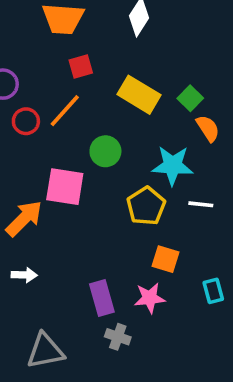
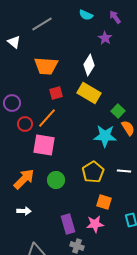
yellow rectangle: (139, 95) -> (89, 93), moved
green circle: (105, 151) -> (56, 180), moved
cyan star: (173, 165) -> (105, 136), moved
pink square: (65, 187) -> (44, 145), moved

